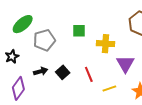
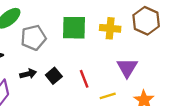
green square: (79, 31) -> (74, 28), size x1.6
yellow cross: (106, 44) -> (110, 28), moved

